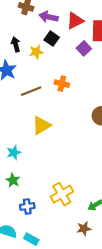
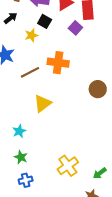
black arrow: (16, 44) -> (11, 18), moved, turned 72
orange cross: (62, 84) -> (58, 63), size x1.5
blue cross: (27, 206) -> (26, 180), moved

